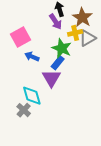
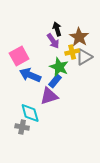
blue arrow: (32, 57) -> (30, 75), size x1.5
purple triangle: (51, 78) -> (49, 96), turned 42
gray cross: (24, 110) -> (22, 127), turned -32

